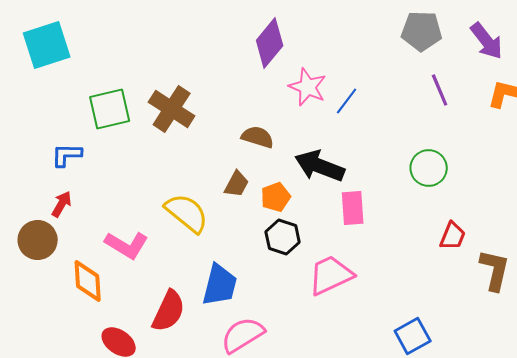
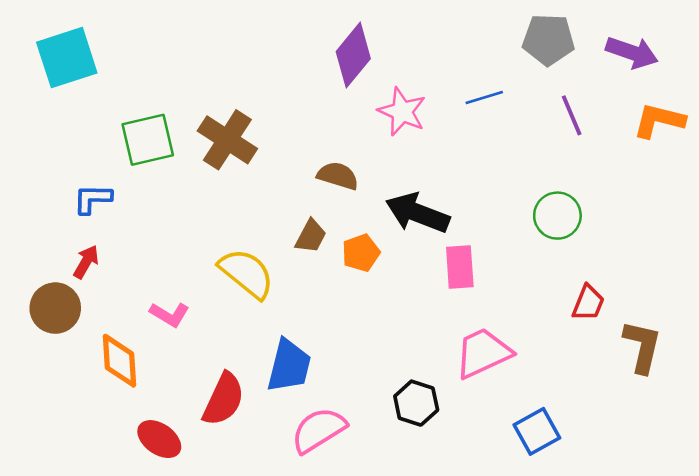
purple arrow: (487, 41) -> (632, 52), turned -33
blue line: (347, 101) -> (484, 97), moved, turned 36
black hexagon: (283, 237) -> (416, 403), moved
pink L-shape: (127, 245) -> (170, 314), size x0.7
pink trapezoid: (331, 275) -> (483, 353), moved

